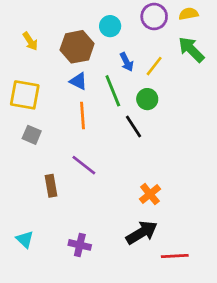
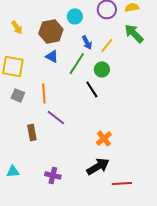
green line: (113, 91) -> (77, 63), turned 55
orange line: (83, 116) -> (44, 93), moved
cyan triangle: (25, 239) -> (13, 171), turned -48

